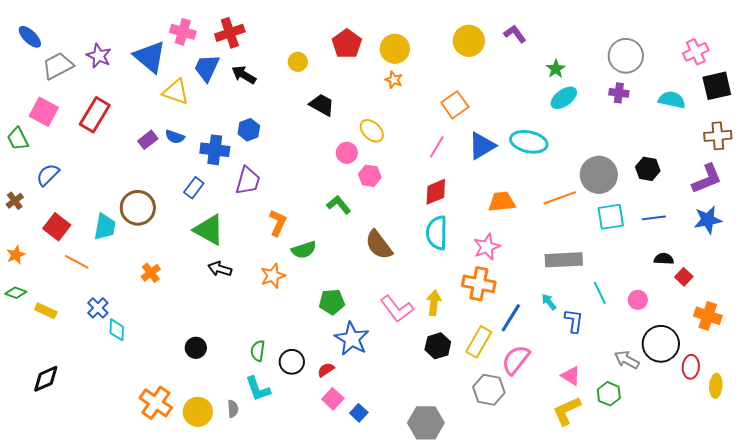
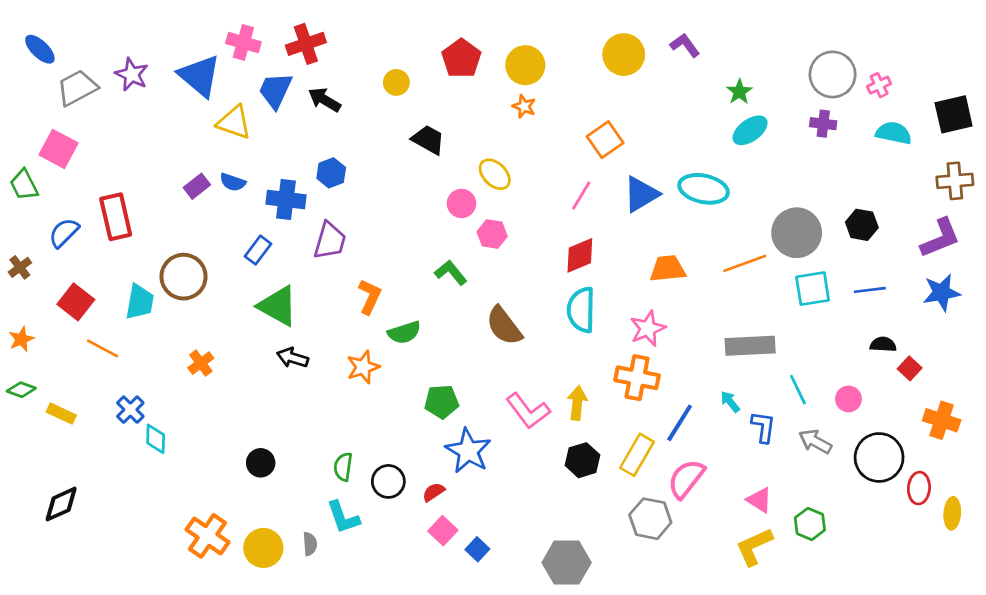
pink cross: (696, 52) -> (879, 85), moved, size x0.7
red rectangle: (95, 115) -> (116, 217), moved, turned -44
gray arrow: (627, 360) -> (815, 442), moved

